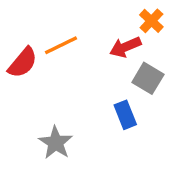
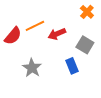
red arrow: (125, 47) -> (57, 34), moved
gray star: (56, 143) -> (32, 68), moved

